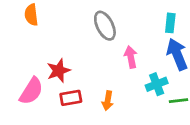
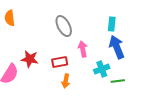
red star: (59, 71) -> (30, 59), turned 30
red rectangle: (71, 98) -> (60, 62), moved

